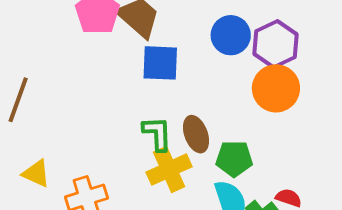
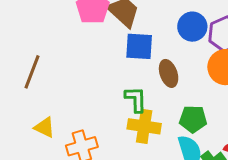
brown ellipse: (196, 134) -> (169, 73), moved
yellow cross: (169, 169) -> (144, 126), turned 32

